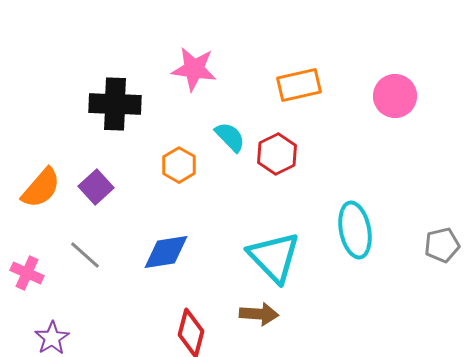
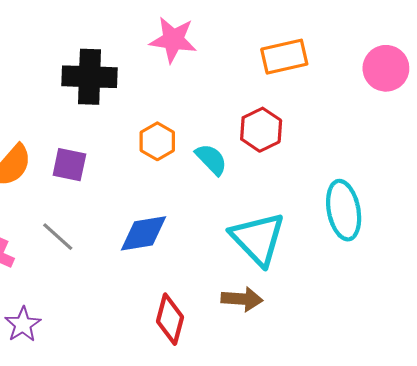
cyan semicircle: (230, 137) -> (211, 159), moved
purple square: (96, 187) -> (69, 165), turned -36

